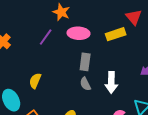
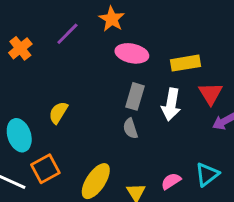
red triangle: (134, 17) -> (211, 94), moved
purple line: (46, 37) -> (67, 34), moved
white arrow: (111, 82) -> (171, 104), moved

